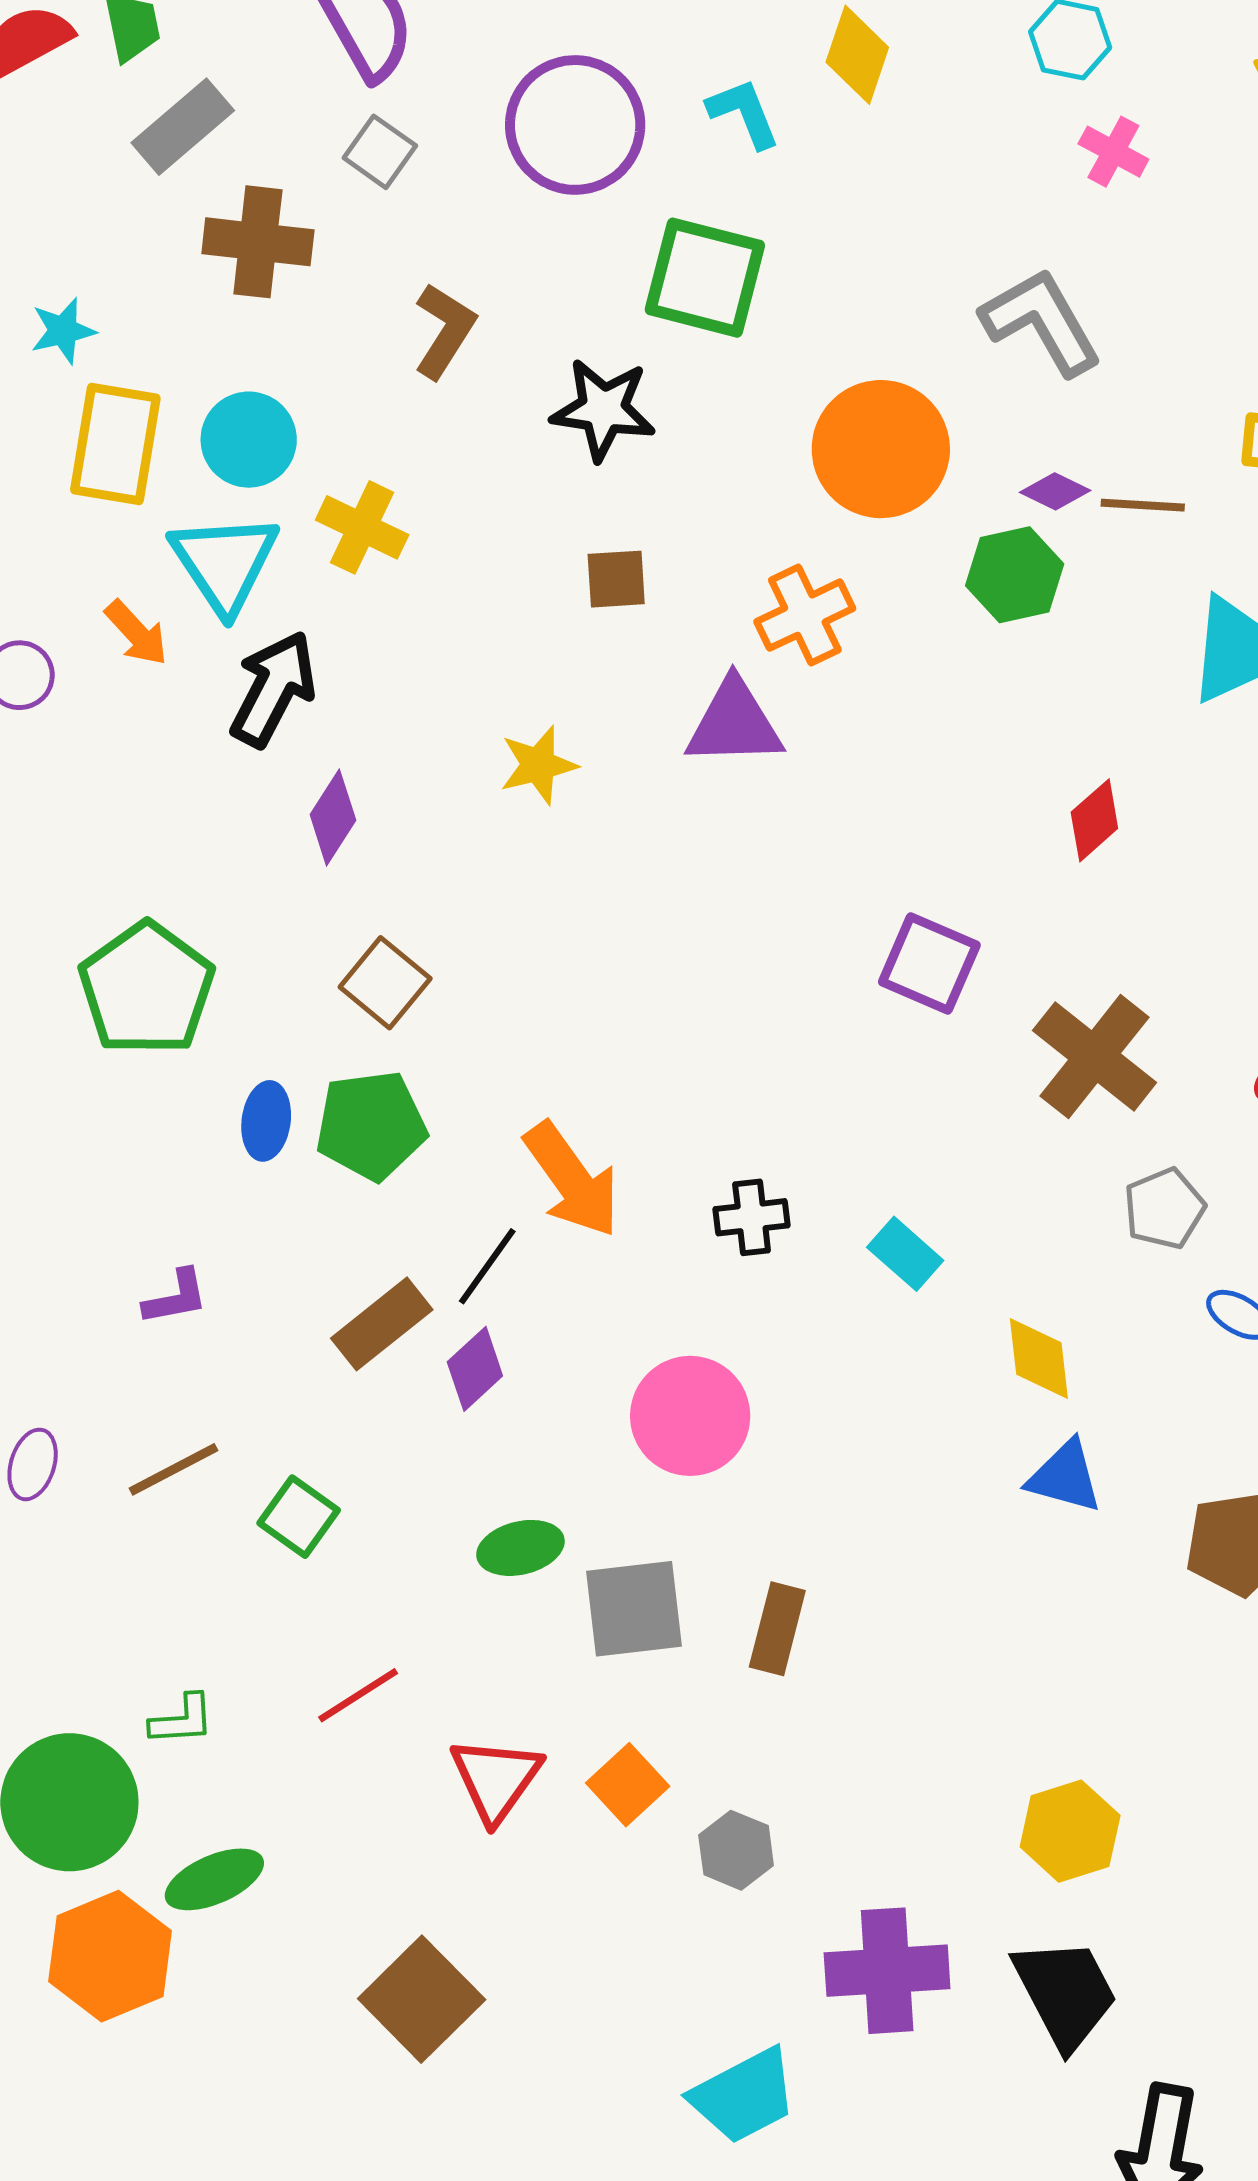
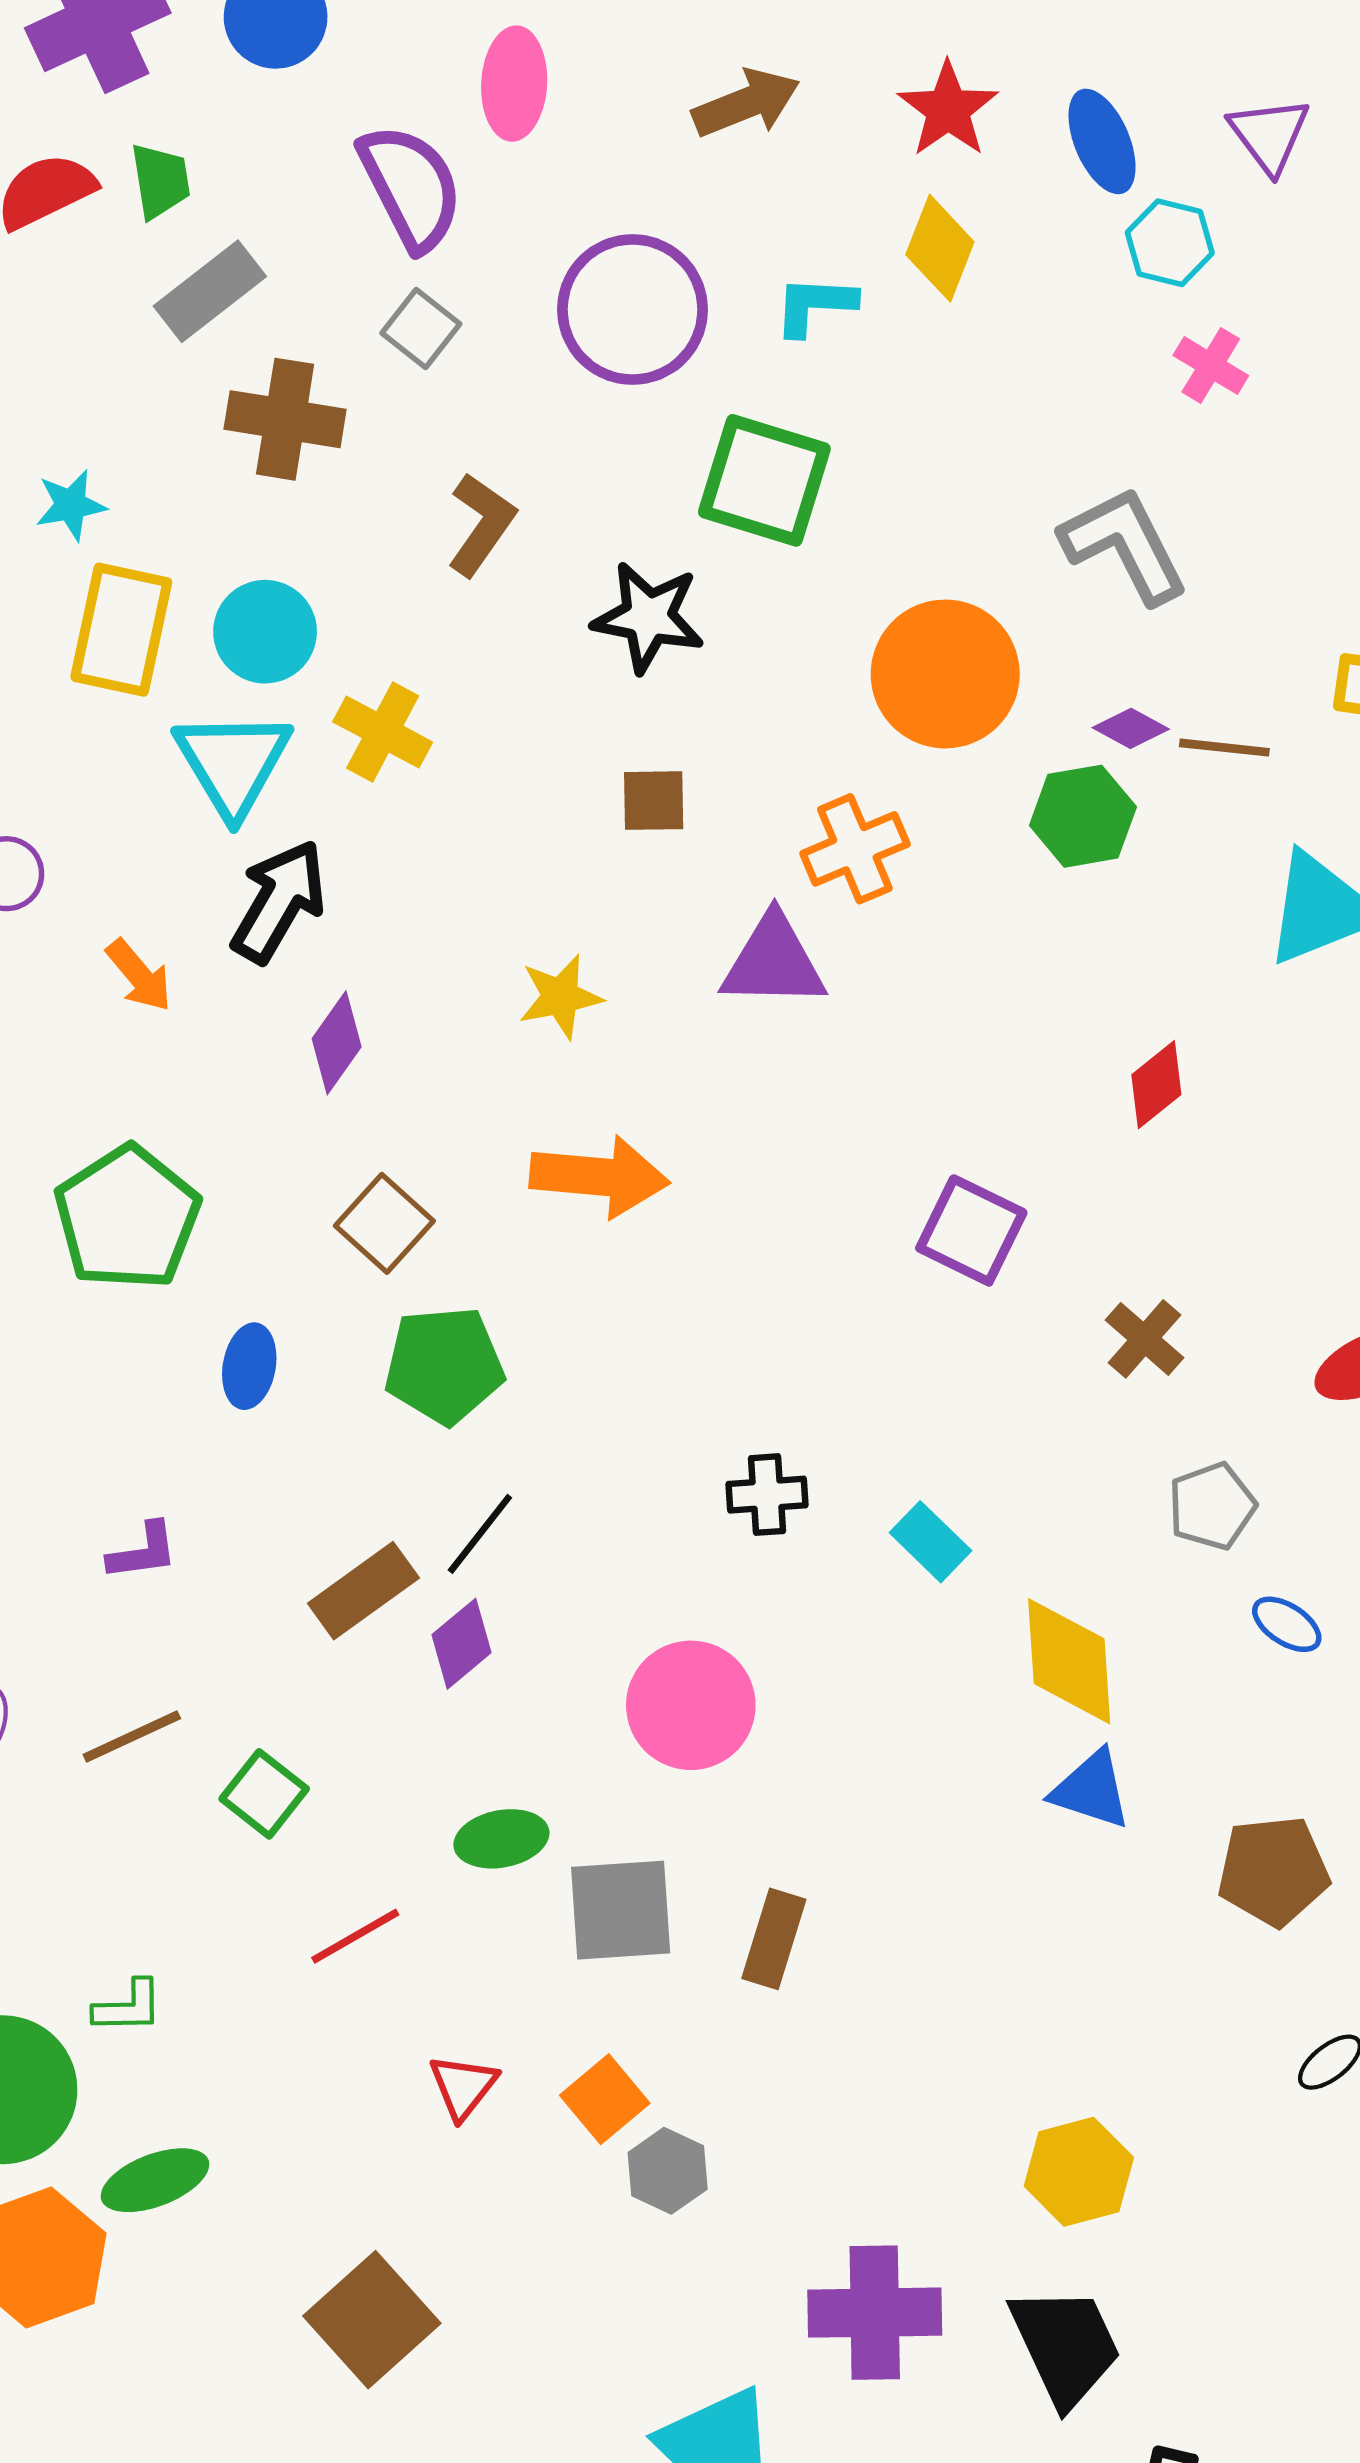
cyan L-shape: (744, 113) -> (815, 305), turned -68
orange arrow: (136, 633) -> (139, 975), moved
brown cross: (1095, 1057) -> (1144, 1339), size x0.6
green pentagon: (371, 1125) -> (444, 1365), moved
orange arrow: (572, 1180) -> (599, 1177), moved, turned -52
yellow diamond: (1039, 1358) -> (1069, 1661), size x1.4
red line: (358, 1695) -> (355, 1936), moved
red triangle: (496, 1779) -> (463, 2086), size x0.7
gray hexagon: (736, 1850) -> (668, 2171), moved

